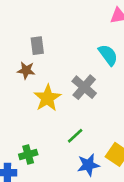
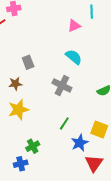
gray rectangle: (37, 46) -> (28, 62), moved
yellow star: (47, 98) -> (18, 110), moved, turned 30

